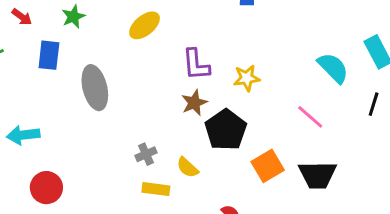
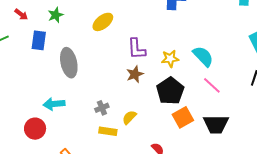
cyan semicircle: (333, 68) -> (203, 56), moved
black pentagon: (226, 130) -> (170, 91), moved
cyan arrow: (23, 135) -> (54, 104), moved
yellow semicircle: (187, 168) -> (129, 117), turned 91

